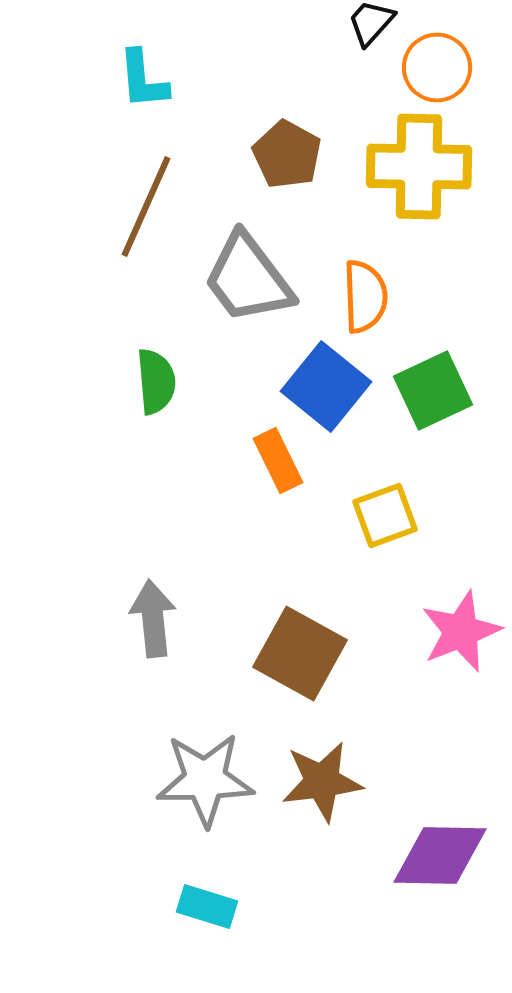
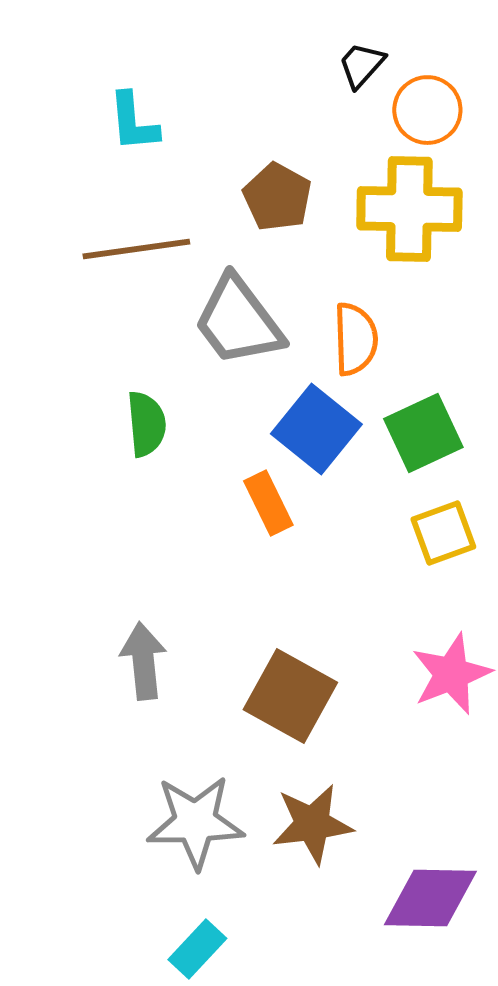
brown line: (146, 206) -> (136, 249), turned 58
yellow square: (385, 516) -> (443, 533), moved
cyan rectangle: (207, 906) -> (197, 949), turned -64

